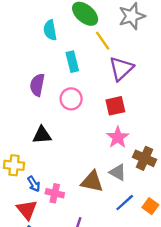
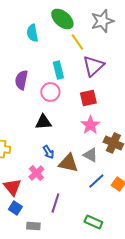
cyan rectangle: (72, 62) -> (58, 70), moved
black triangle: (42, 135) -> (43, 122), moved
blue arrow: (34, 184) -> (48, 152), moved
pink cross: (55, 193) -> (36, 173), turned 35

